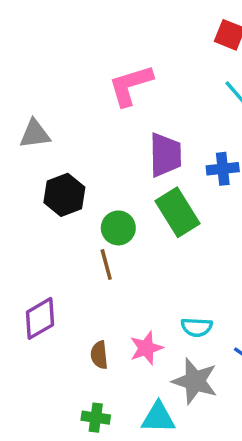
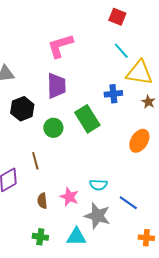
purple trapezoid: (165, 155) -> (56, 86), moved
brown line: (106, 264) -> (35, 161), moved
pink star: (146, 348) -> (69, 197), turned -30

